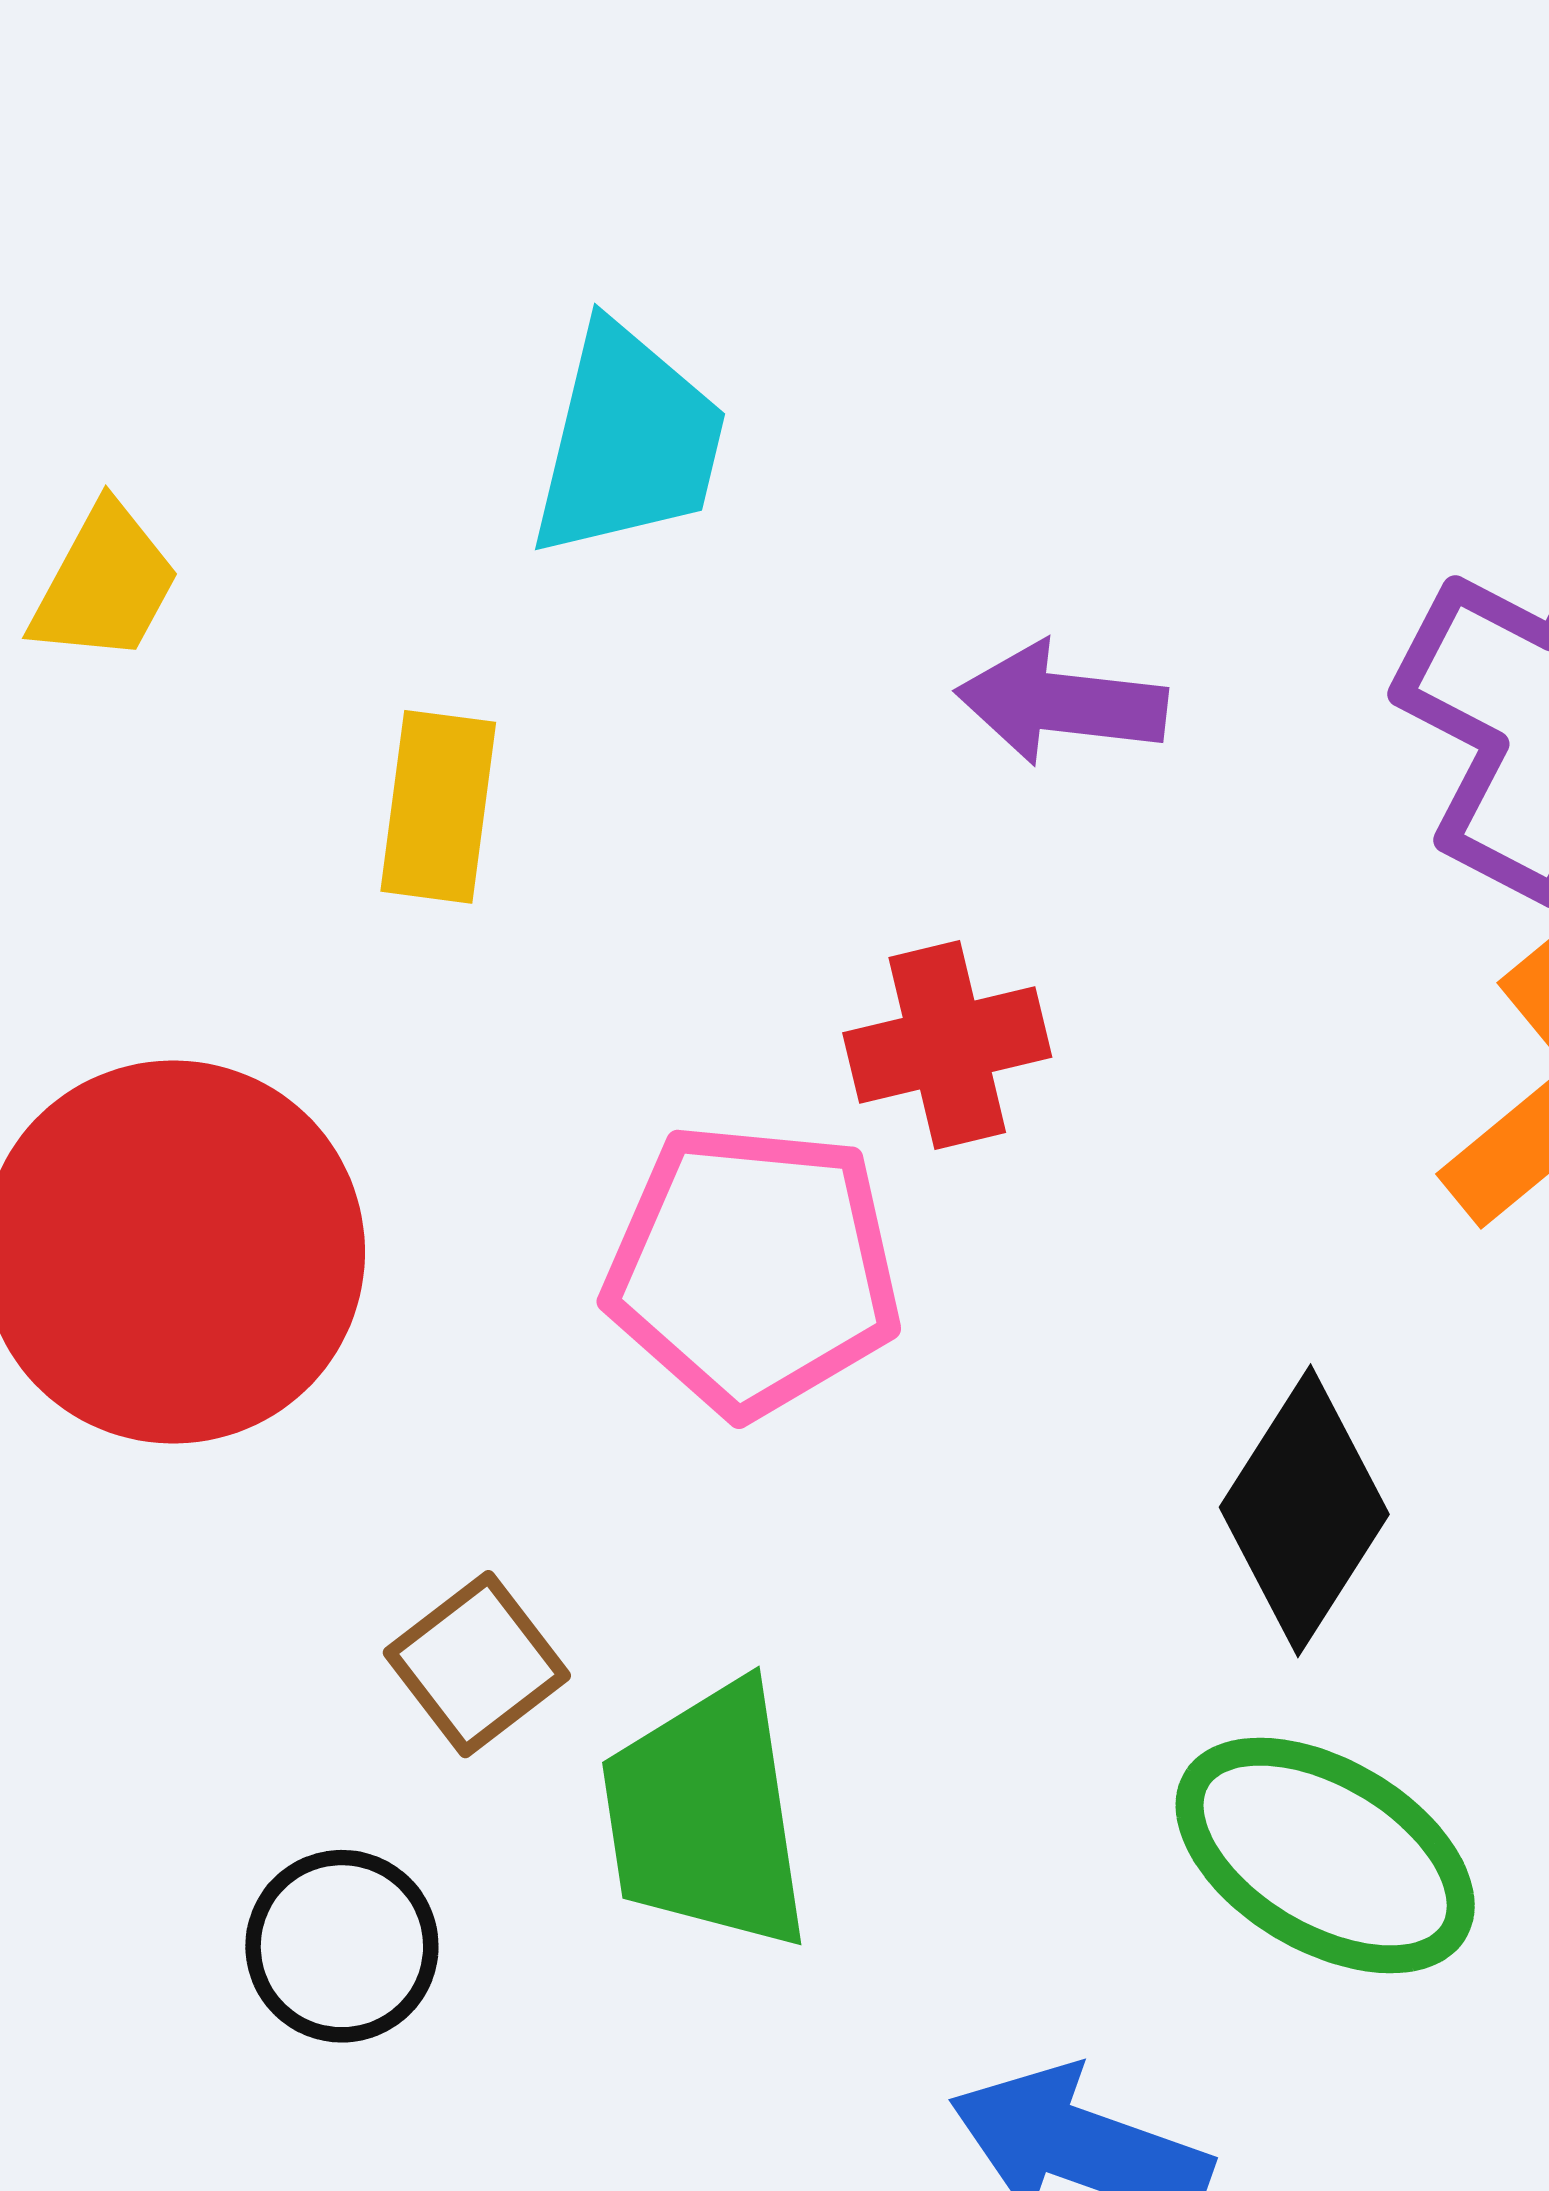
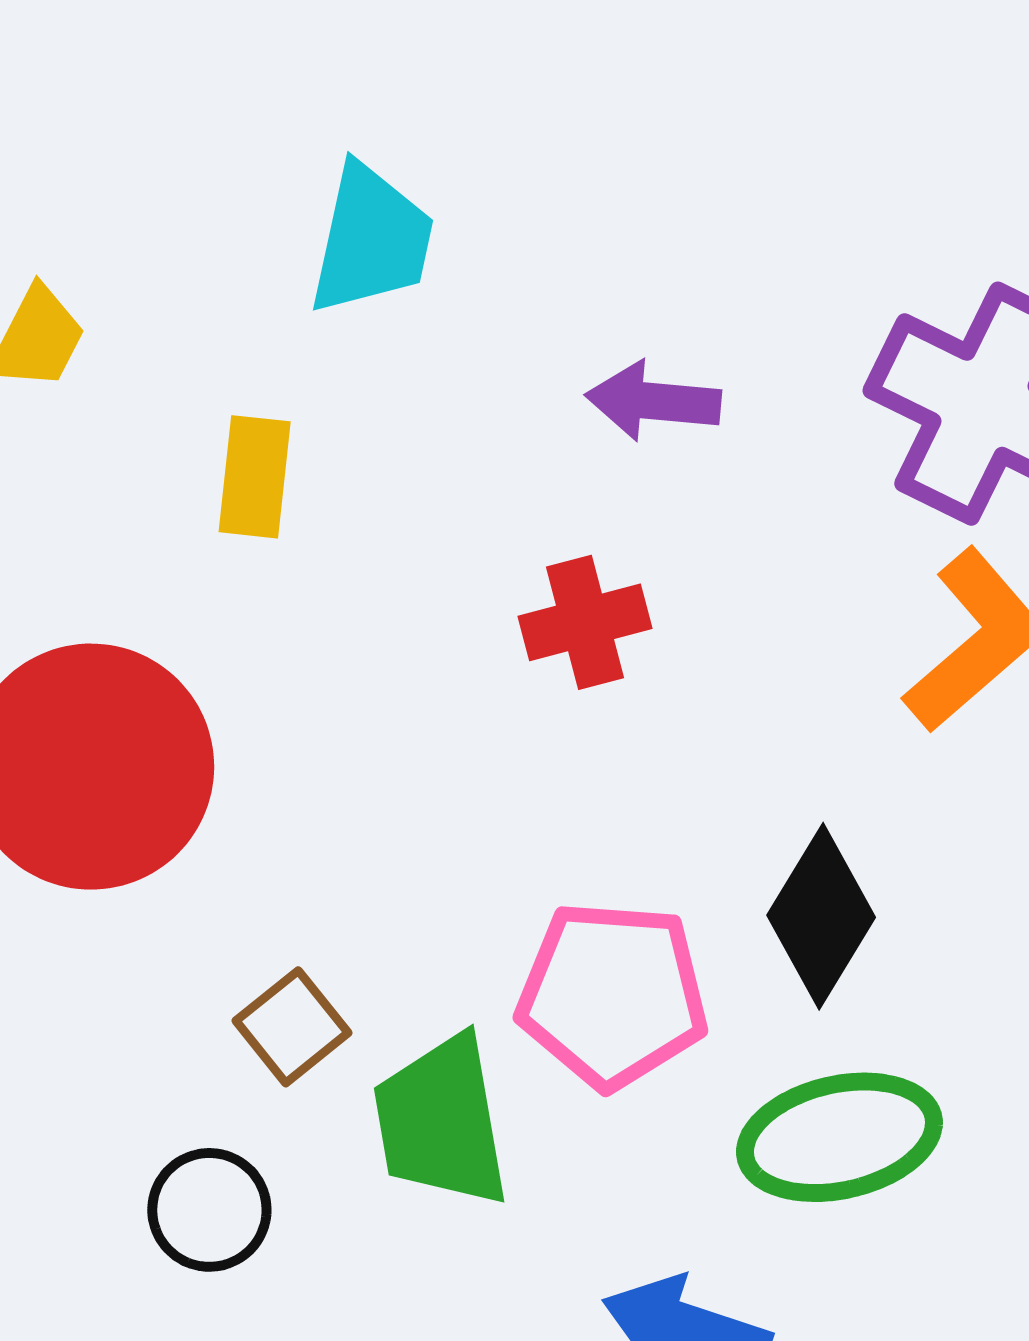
pink pentagon: (753, 1269) -> (613, 995), moved
green ellipse: (1325, 1855) -> (839, 1137), turned -42

